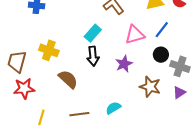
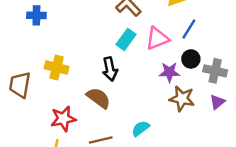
cyan rectangle: (93, 33) -> (126, 39), moved
purple star: (124, 64) -> (169, 72), moved, turned 30
brown semicircle: (68, 79) -> (99, 98), moved
red star: (24, 89) -> (63, 119), moved

